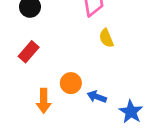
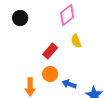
red rectangle: (29, 52) -> (50, 51), moved

